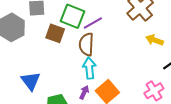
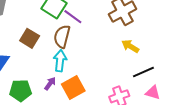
purple line: (93, 23) -> (73, 17), turned 54
brown square: (55, 33) -> (30, 38), moved

